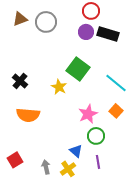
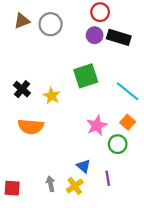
green square: (78, 69) -> (86, 76), turned 35
yellow star: (59, 87) -> (52, 96), moved
green circle: (96, 136) -> (118, 144), moved
red square: (15, 160) -> (12, 188), moved, turned 35

